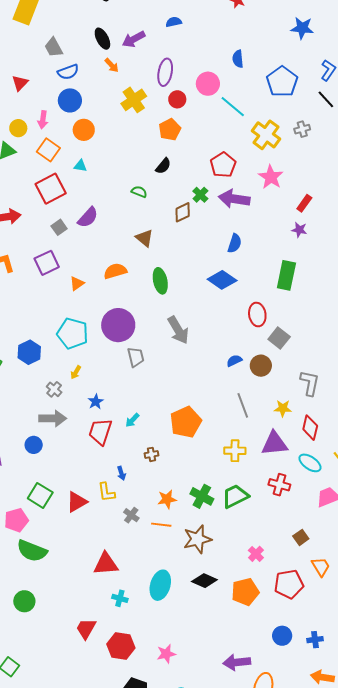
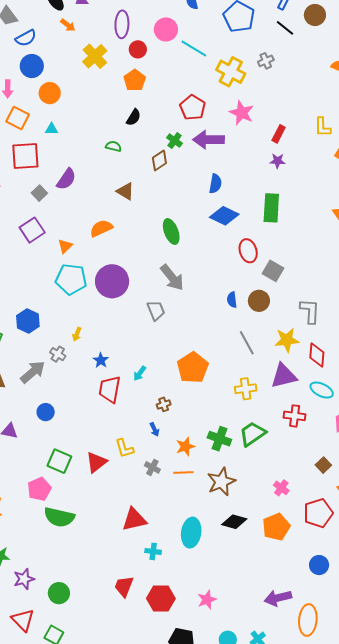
red square: (51, 189) -> (25, 156), turned 32
blue diamond: (222, 280) -> (224, 216), moved
green ellipse: (160, 281) -> (171, 232), moved
cyan pentagon: (73, 333) -> (71, 279), moved
gray trapezoid: (136, 357) -> (156, 310), moved
blue semicircle: (234, 361) -> (232, 300), turned -63
yellow star: (283, 408) -> (287, 340), size x1.4
gray arrow: (53, 418) -> (33, 372), moved, turned -32
blue arrow: (121, 473) -> (155, 429), moved
green circle: (24, 601) -> (59, 593), moved

